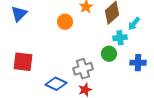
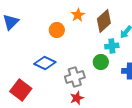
red square: (23, 62) -> (21, 90), moved, turned 30
blue diamond: (56, 84) -> (45, 63), moved

